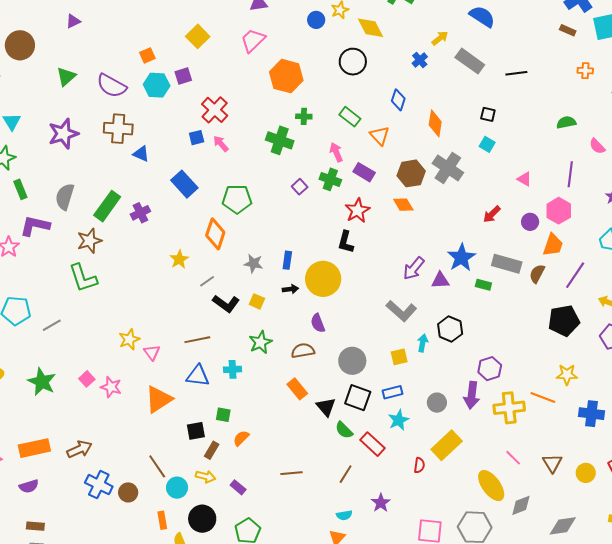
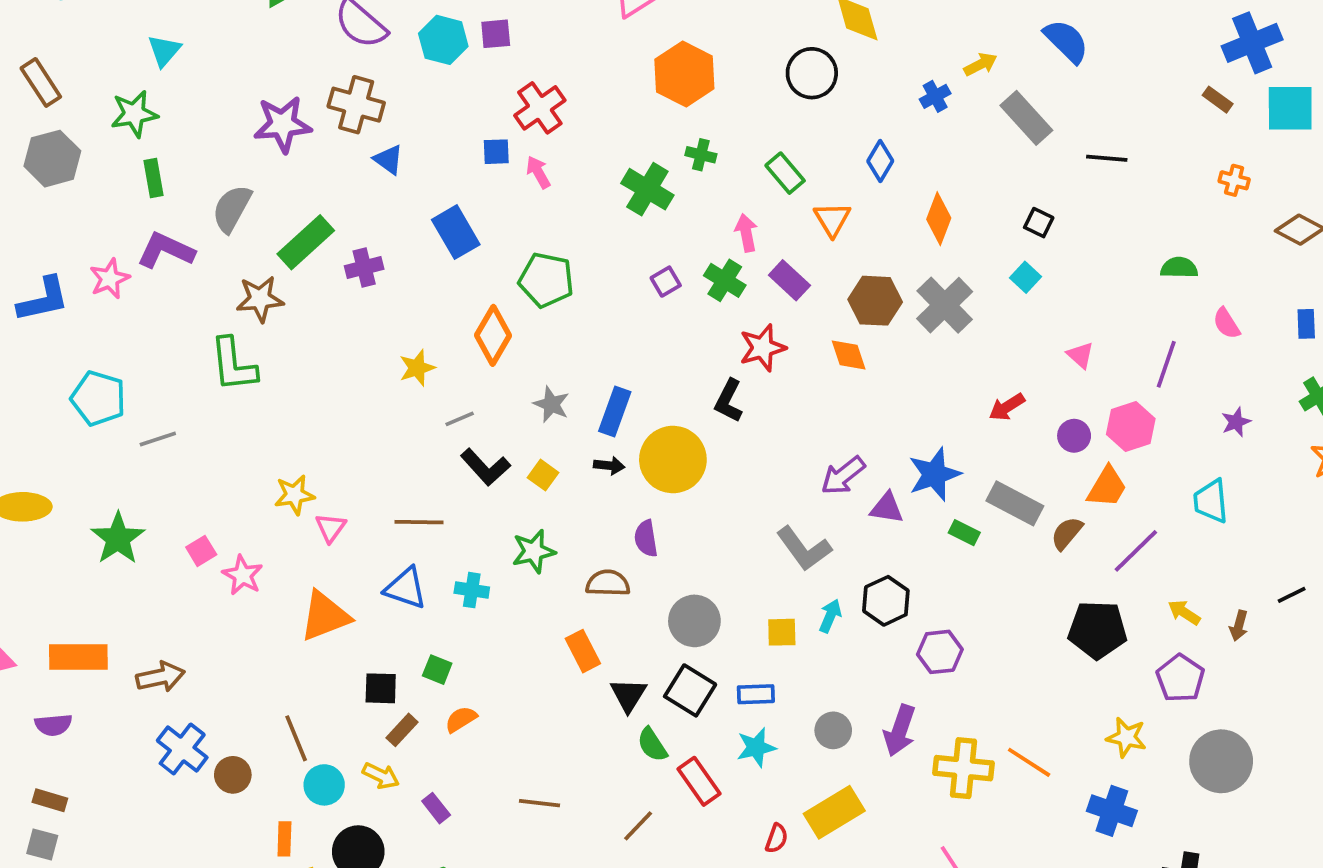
purple star: (63, 134) -> (282, 124), moved
blue rectangle: (287, 260) -> (615, 411), size x1.4
purple hexagon: (490, 369) -> (940, 652), moved
yellow star: (567, 375) -> (1126, 737), moved

